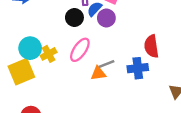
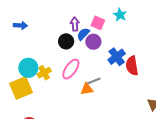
blue cross: (138, 68) -> (117, 57), moved, turned -30

